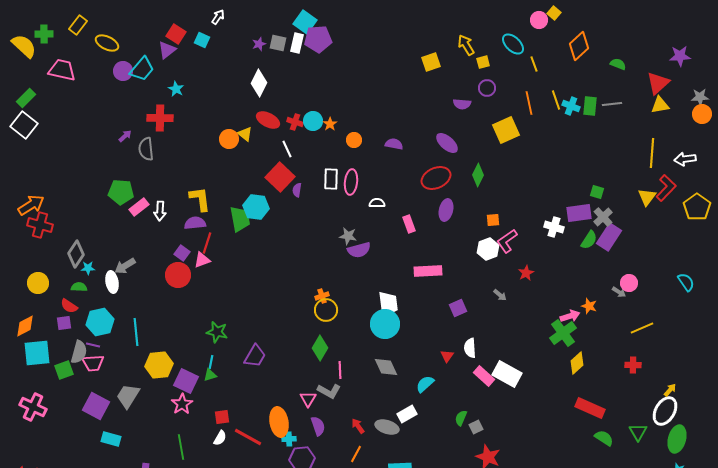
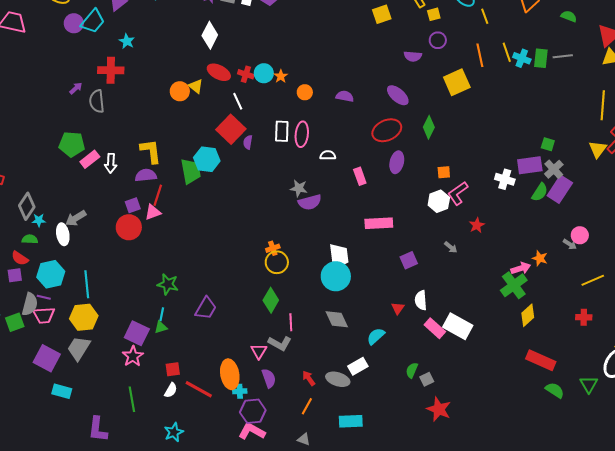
purple square: (182, 253) -> (133, 205), turned 35
yellow hexagon: (159, 365) -> (84, 317), moved

